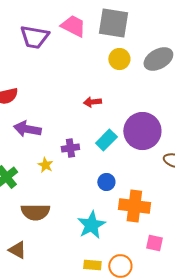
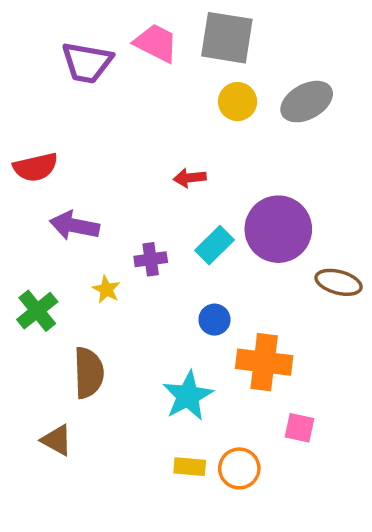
brown semicircle: (35, 212) -> (89, 373), turned -92

